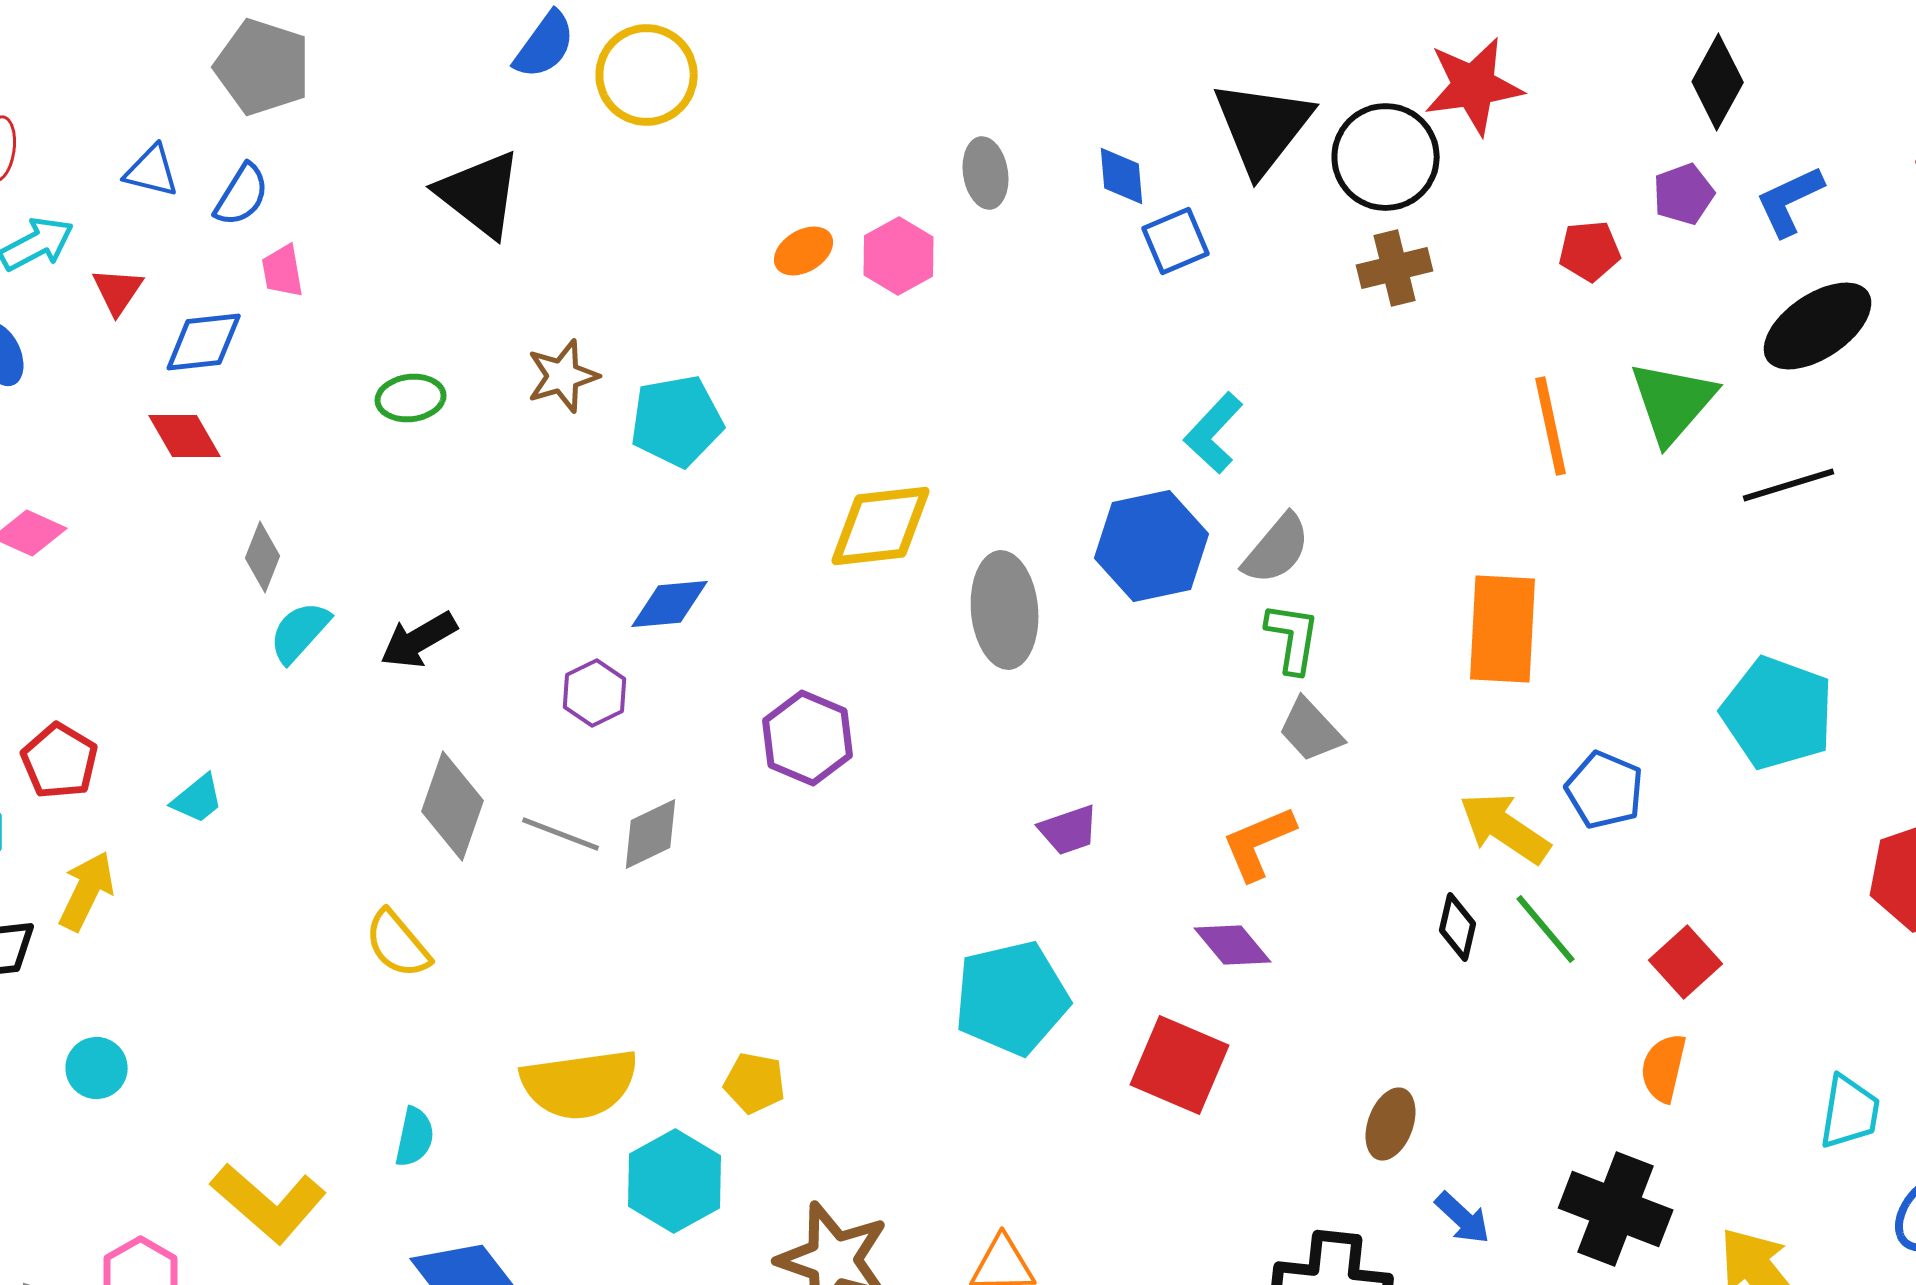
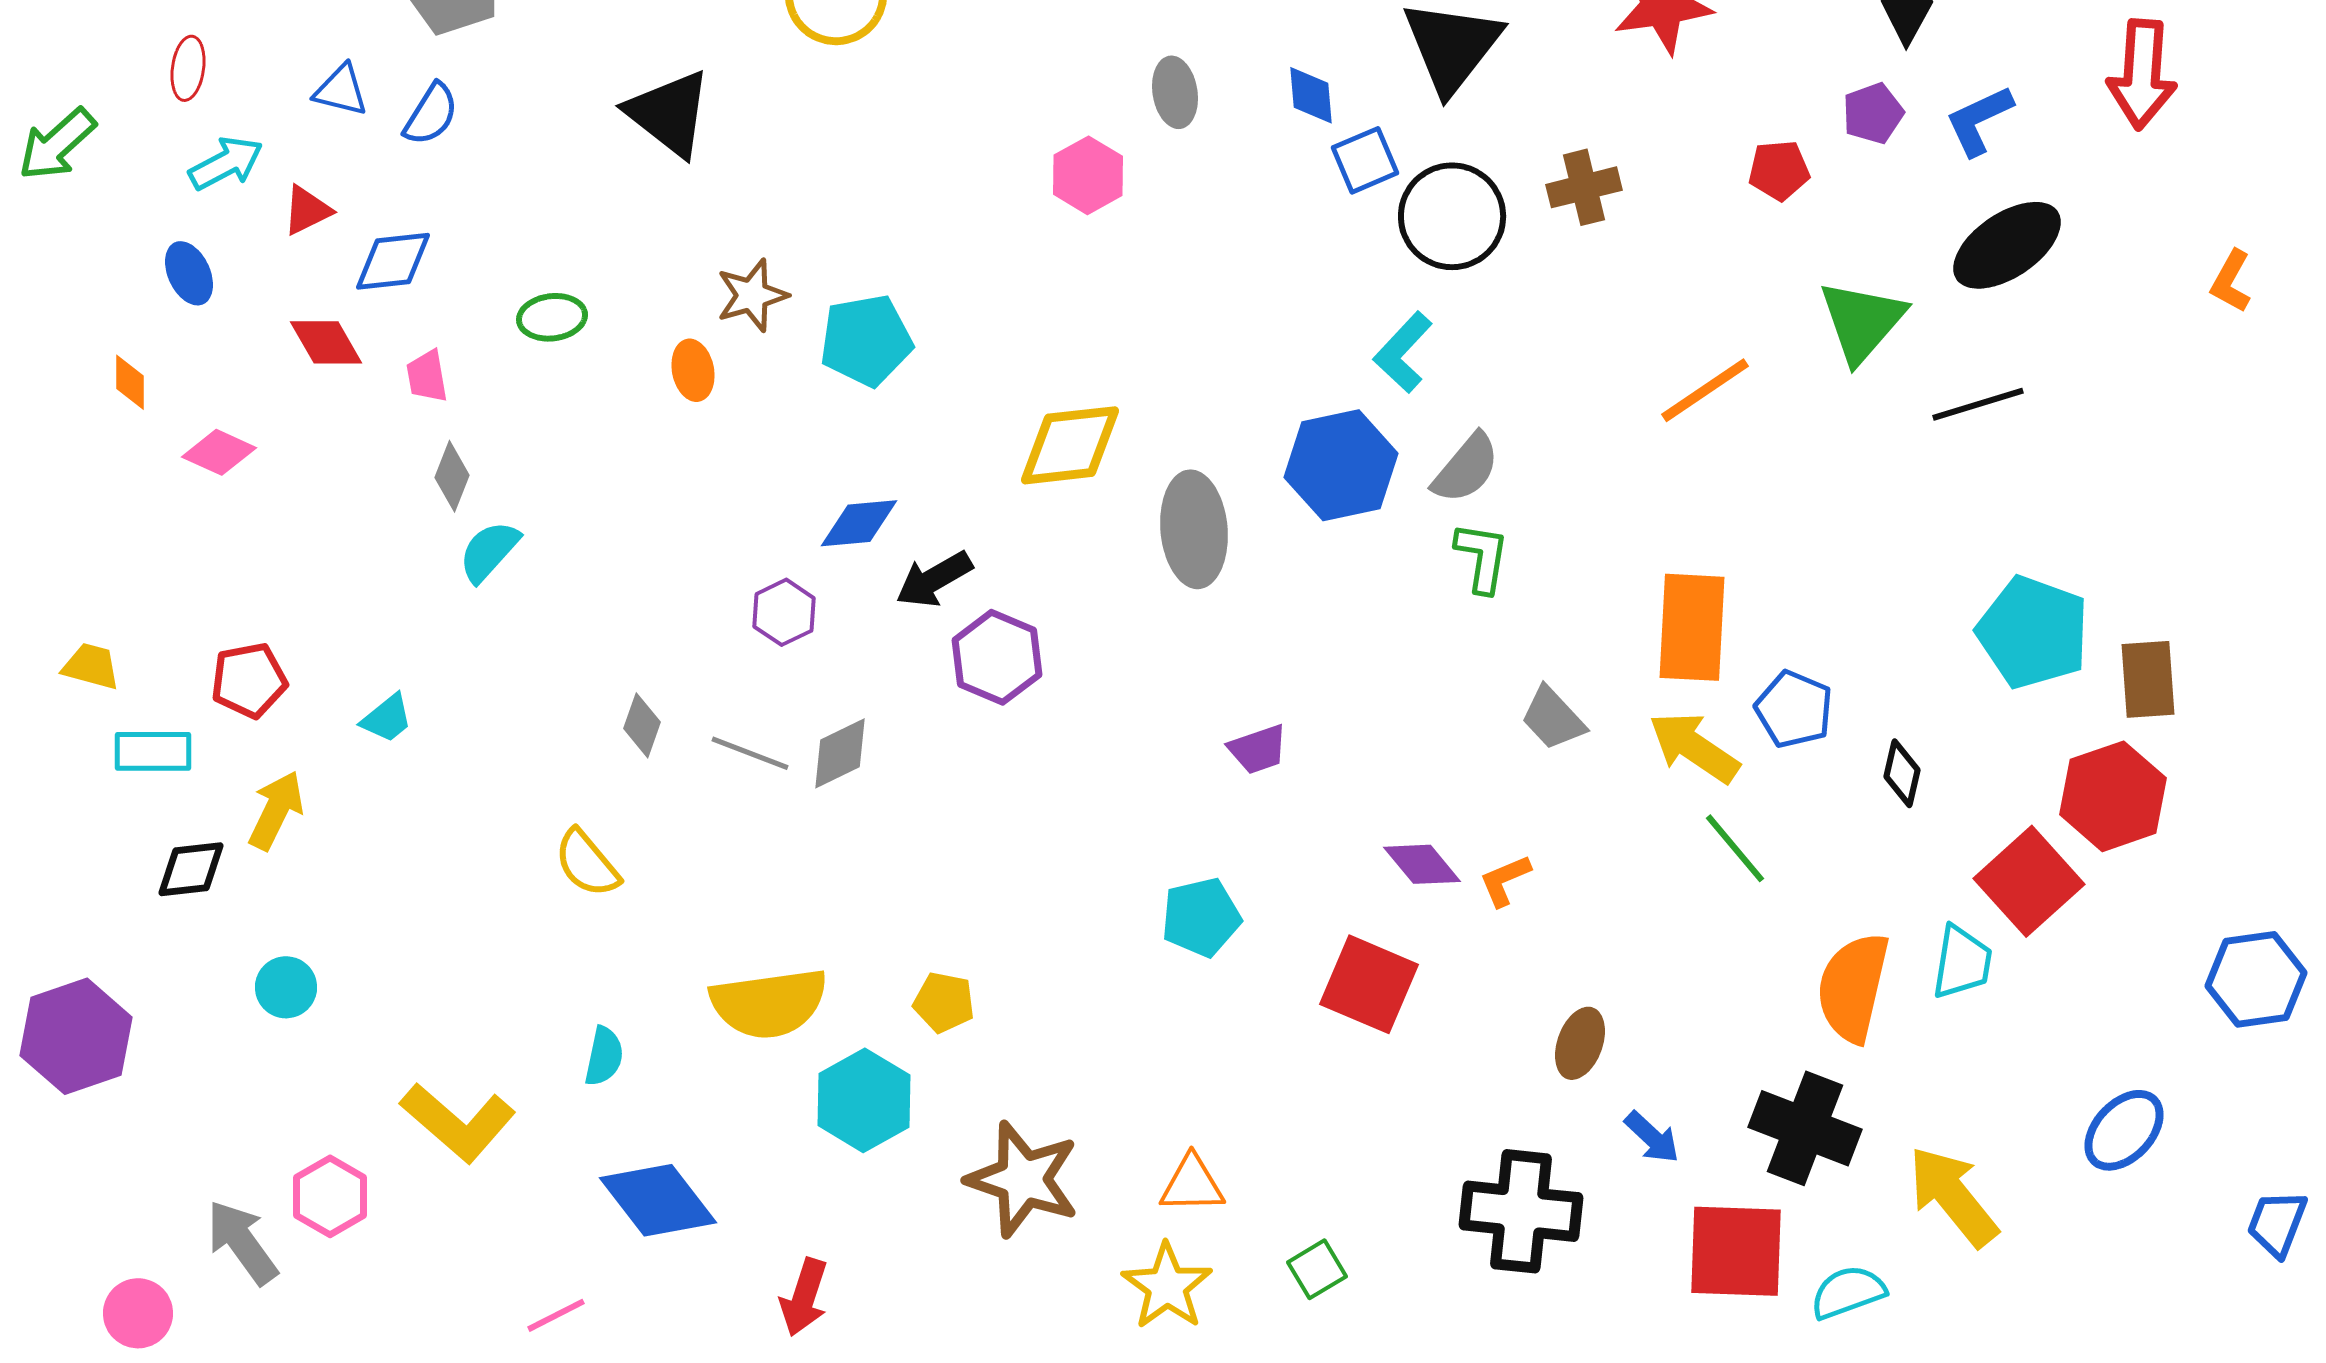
black circle: (1386, 157) -> (1452, 216), moved
orange ellipse: (804, 251) -> (693, 370), moved, turned -70
pink trapezoid: (283, 271) -> (427, 376), moved
red triangle: (118, 291) -> (307, 210), turned 30
green ellipse: (411, 398) -> (552, 317), moved
orange line: (1551, 426) -> (1705, 390), moved, turned 68
red diamond: (185, 436) -> (326, 342), moved
orange rectangle: (1503, 629) -> (1692, 627), moved
black arrow: (419, 640) -> (934, 579), moved
cyan pentagon: (1778, 713) -> (2033, 632), moved
gray trapezoid: (1311, 730) -> (1553, 718), moved
red pentagon: (60, 761) -> (249, 680), turned 30
gray diamond: (453, 806) -> (642, 725), size x0.6
orange L-shape: (1259, 843) -> (1505, 880), moved, size x0.7
black diamond: (1458, 927) -> (1902, 773), moved
red square: (1686, 962) -> (2029, 881), moved, size x1.5
cyan pentagon: (1012, 998) -> (1201, 917), size x0.7
orange semicircle: (1664, 1068) -> (1853, 987), size x1.6
cyan trapezoid: (1850, 1112) -> (1962, 962), moved

